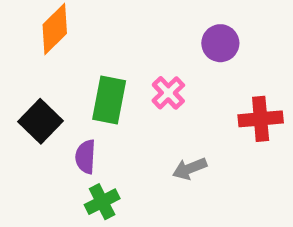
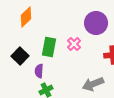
purple circle: (220, 43) -> (96, 23), size x1.5
gray arrow: (190, 169) -> (93, 84), moved, size x1.5

